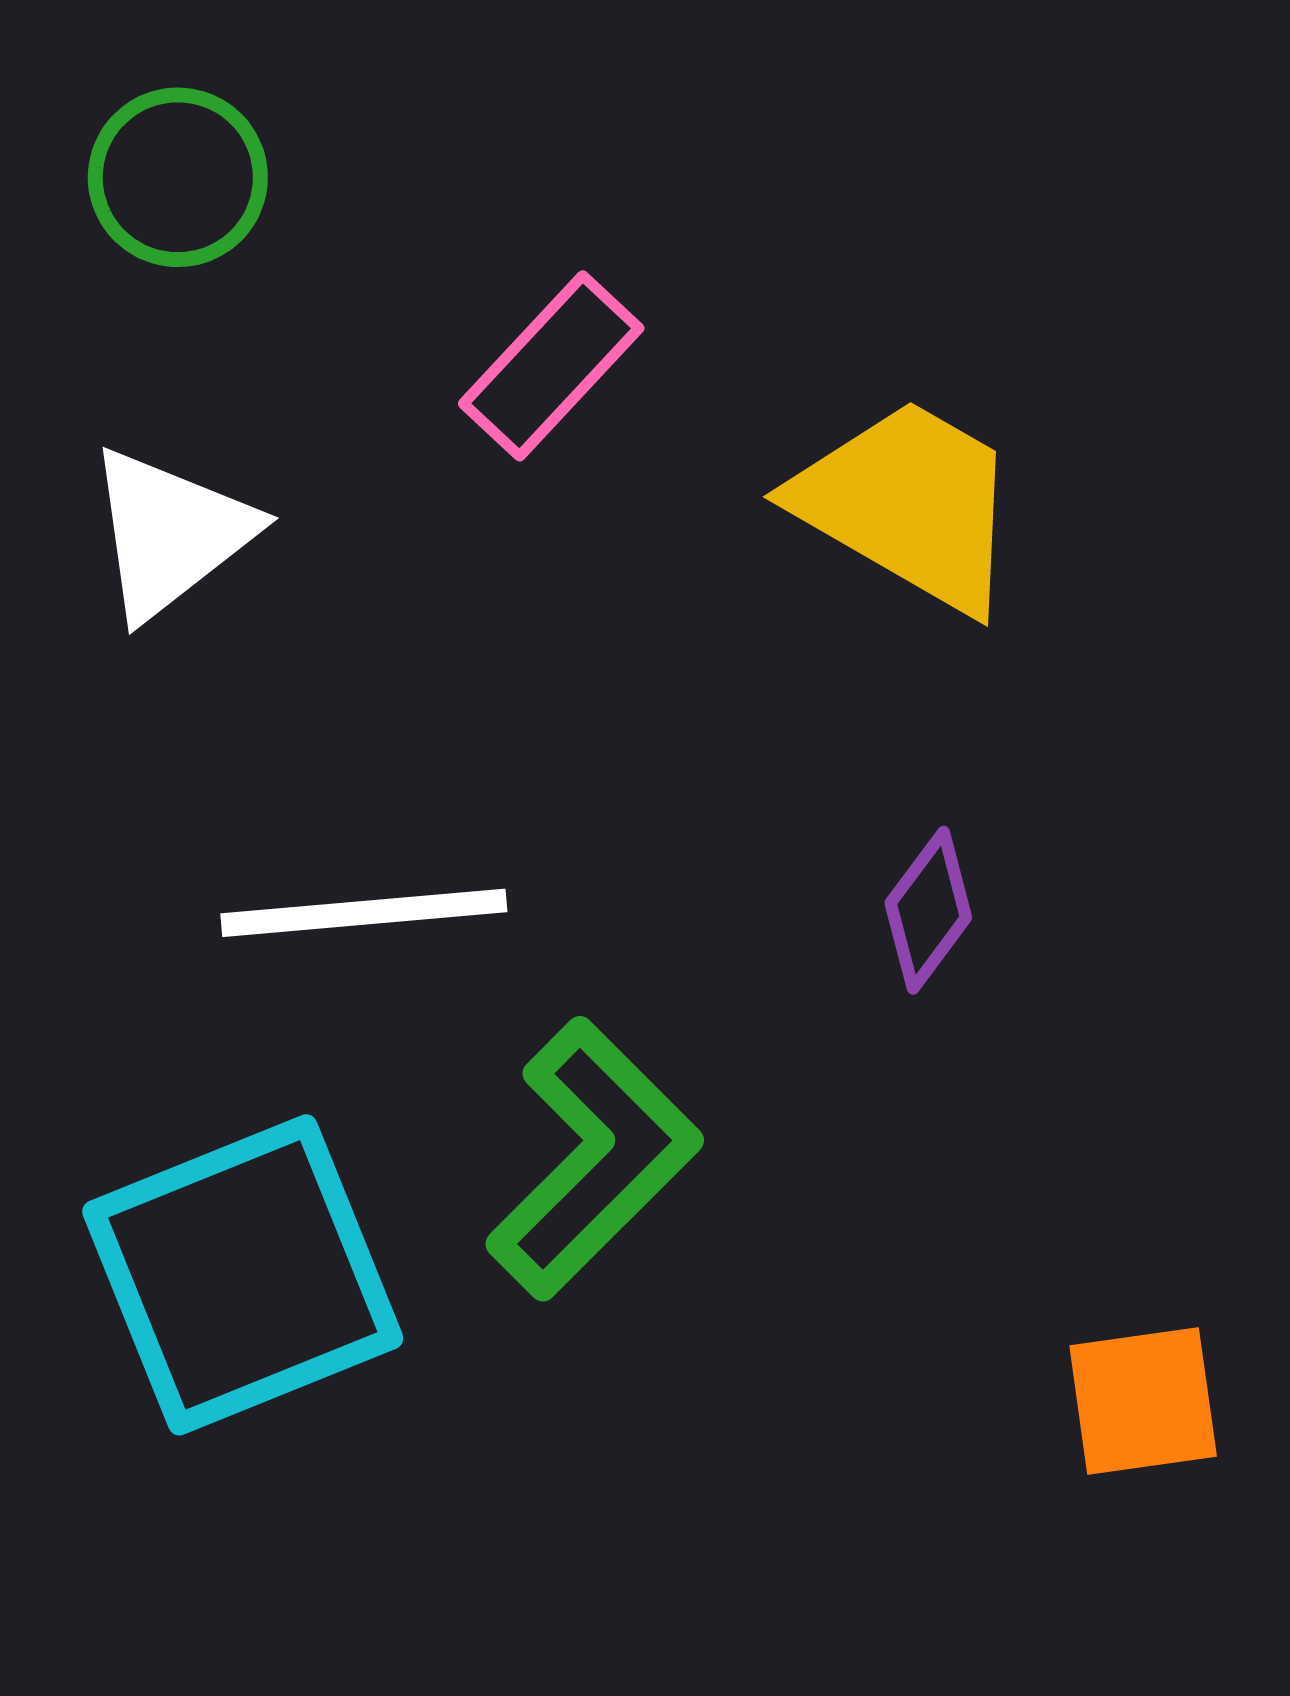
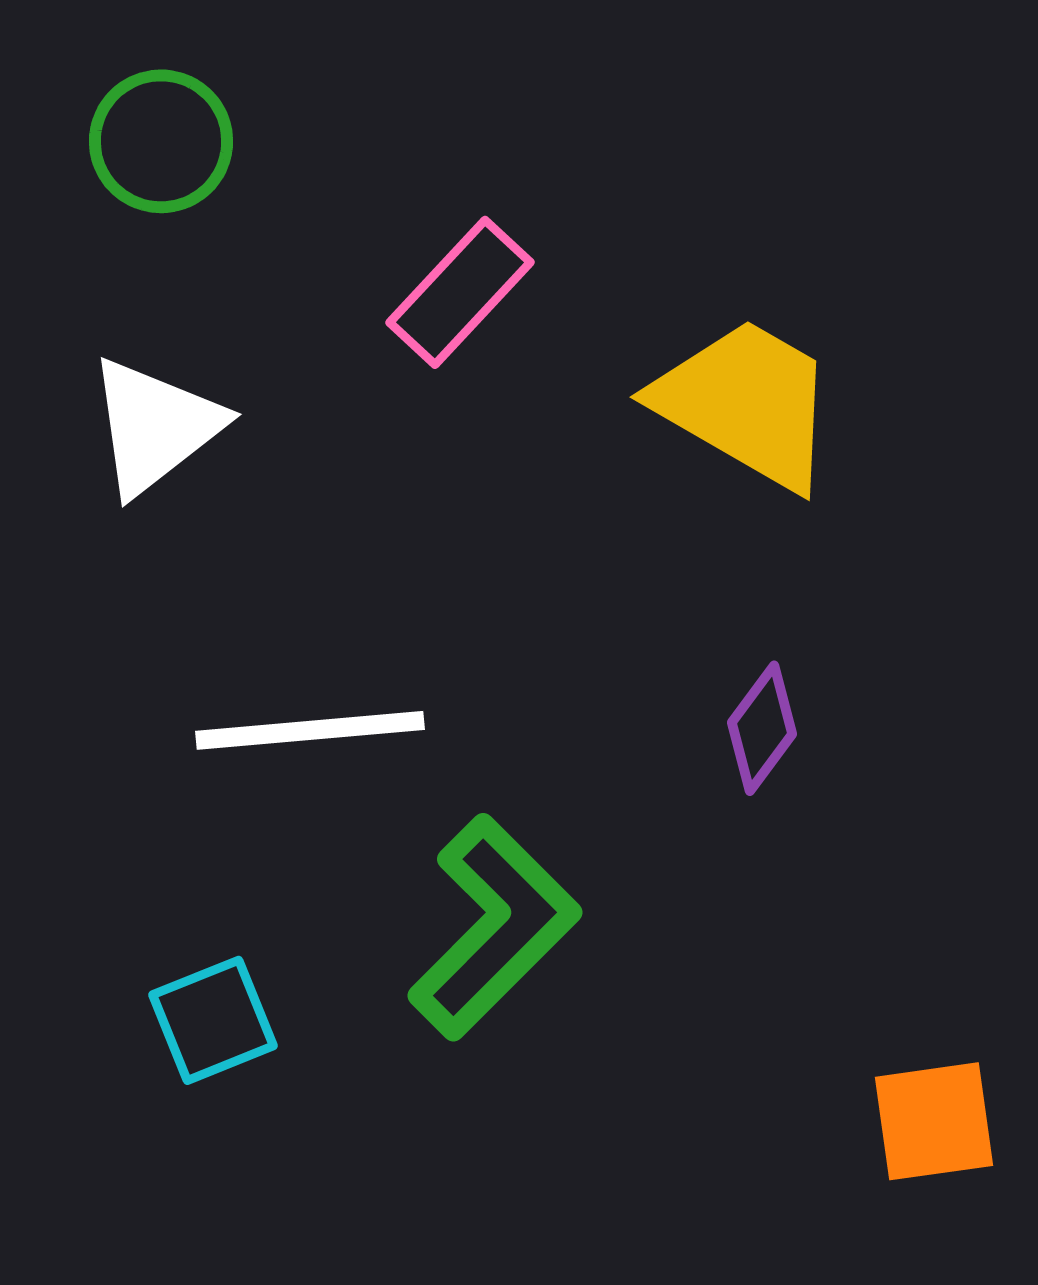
cyan square: (243, 1275) -> (213, 1020), size x0.5

